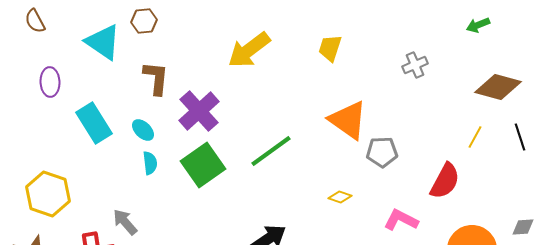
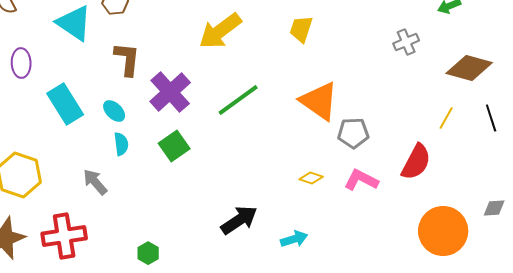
gray cross: (415, 65) -> (406, 42), moved
green line: (271, 151) -> (238, 100), moved
green square: (203, 165) -> (174, 146), size x0.7
pink L-shape: (401, 220) -> (361, 180), moved
gray arrow: (125, 222) -> (95, 182), moved

